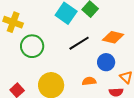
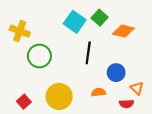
orange diamond: (113, 37) -> (123, 31), moved
black line: (79, 43) -> (88, 53), turned -50

